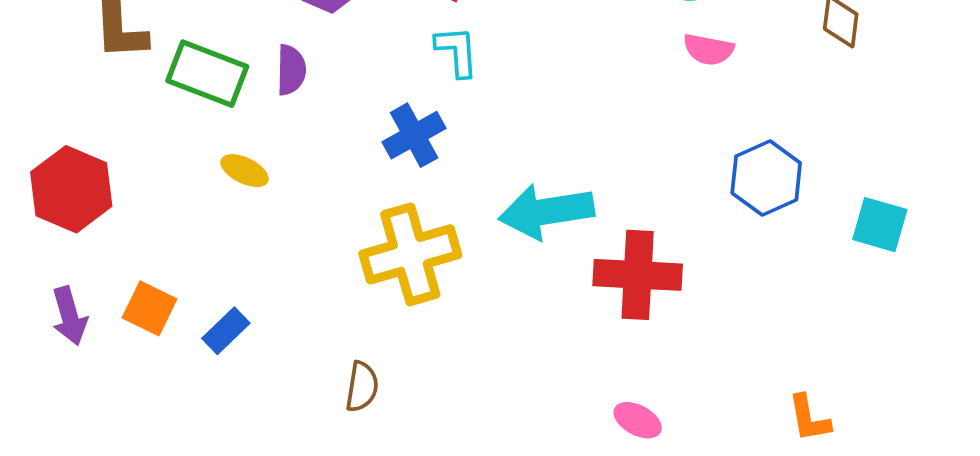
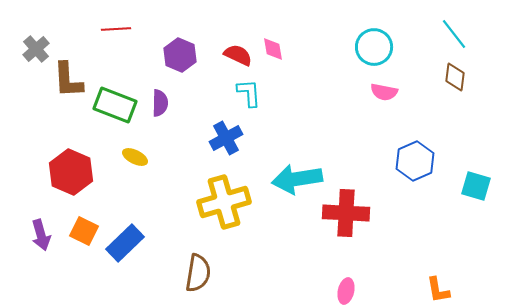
red hexagon: (71, 189) -> (71, 172), moved
blue rectangle: (226, 331) -> (125, 243), size x1.5
brown semicircle: (362, 387) -> (198, 273), size x1.4
pink ellipse: (638, 420) -> (346, 291), turned 75

